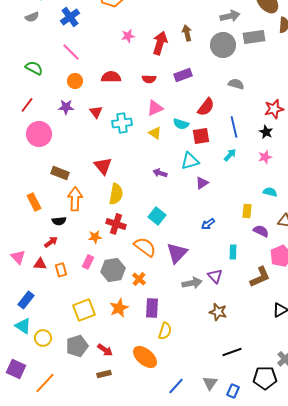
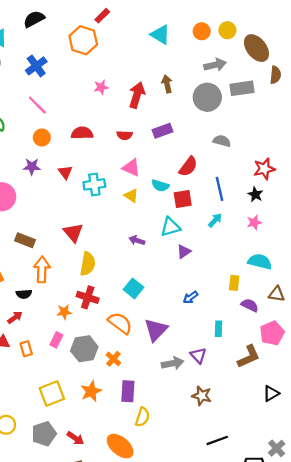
pink triangle: (155, 108) -> (131, 168), turned 48
cyan semicircle: (270, 192) -> (260, 262), size x1.5

